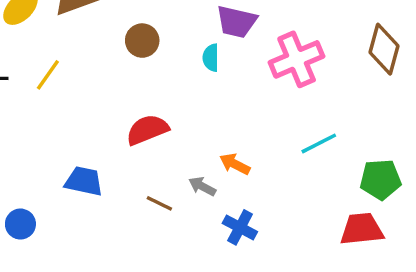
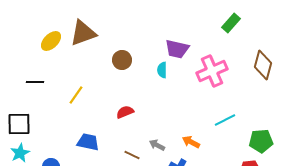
yellow line: (48, 75) -> (76, 95), moved
red semicircle: (147, 130) -> (125, 112), size x0.7
orange arrow: (235, 164) -> (191, 142), moved

